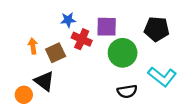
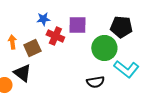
green circle: (123, 53) -> (104, 48), moved

